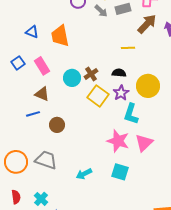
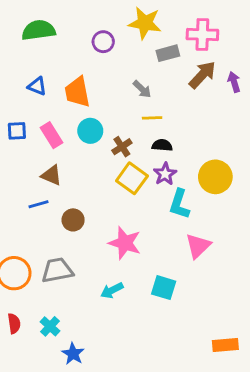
gray arrow: (101, 11) -> (142, 89), moved
yellow line: (128, 48) -> (152, 118), moved
blue square: (18, 63) -> (17, 131), turned 32
cyan circle: (72, 78) -> (90, 131), moved
yellow circle: (148, 86) -> (215, 177), moved
pink star: (118, 141) -> (125, 243), moved
gray trapezoid: (46, 160) -> (57, 270), turned -30

